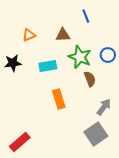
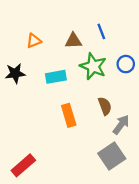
blue line: (86, 16) -> (101, 31), moved
brown semicircle: (90, 79) -> (105, 106), moved

